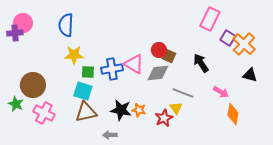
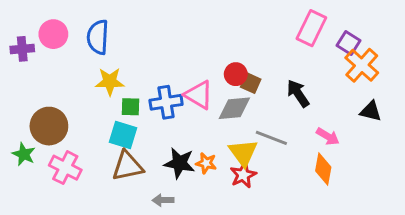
pink circle: (23, 23) -> (53, 34), moved
purple square: (228, 38) -> (348, 43), moved
yellow triangle: (176, 108) -> (243, 153), moved, size x1.5
orange diamond: (233, 114) -> (323, 169), moved

